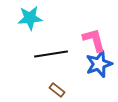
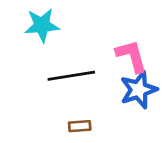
brown rectangle: (57, 90) -> (80, 126), turned -42

